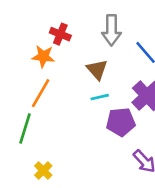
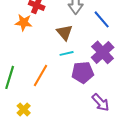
orange line: (41, 93) -> (41, 75), moved

